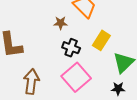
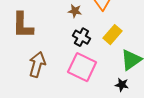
pink square: (76, 77) -> (82, 67), turned -32

